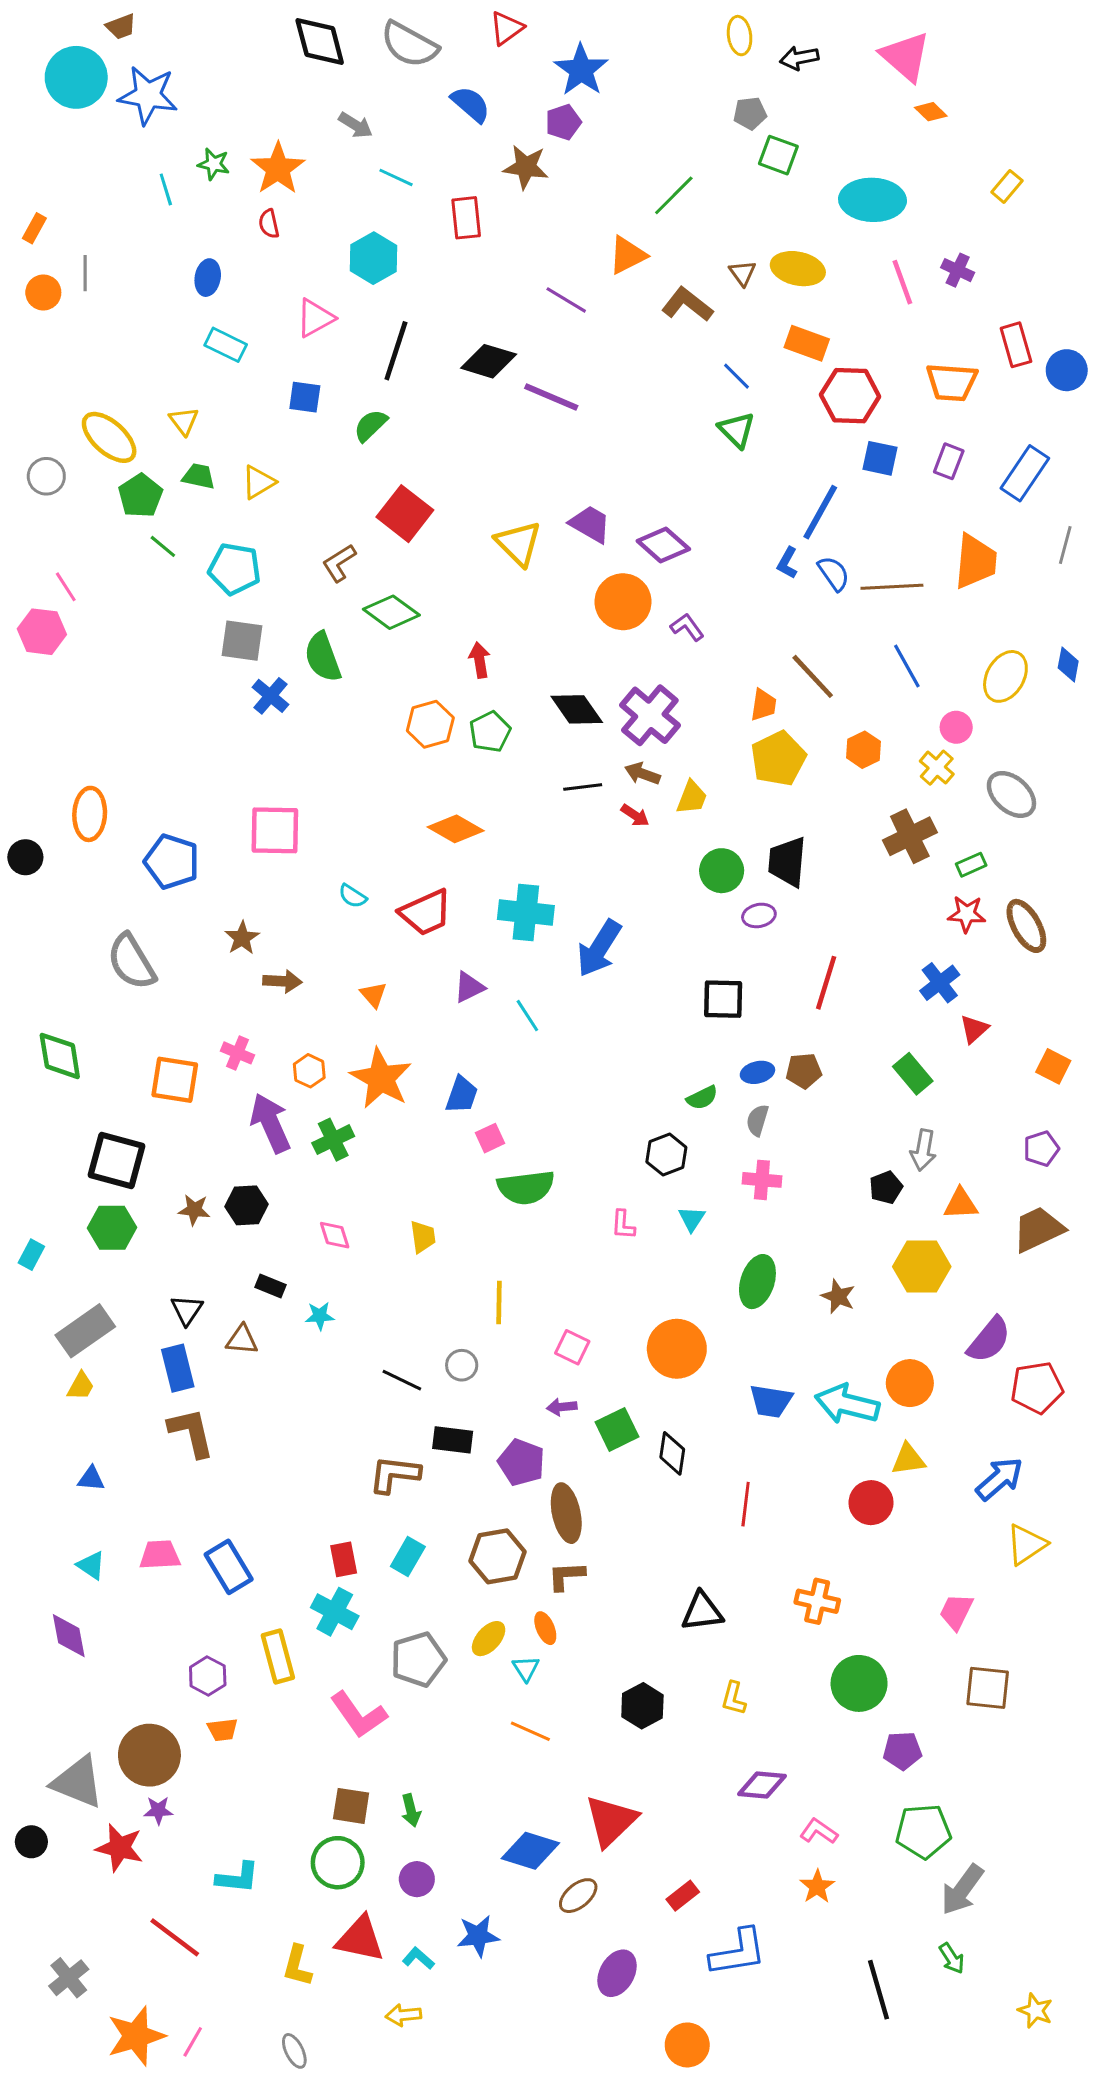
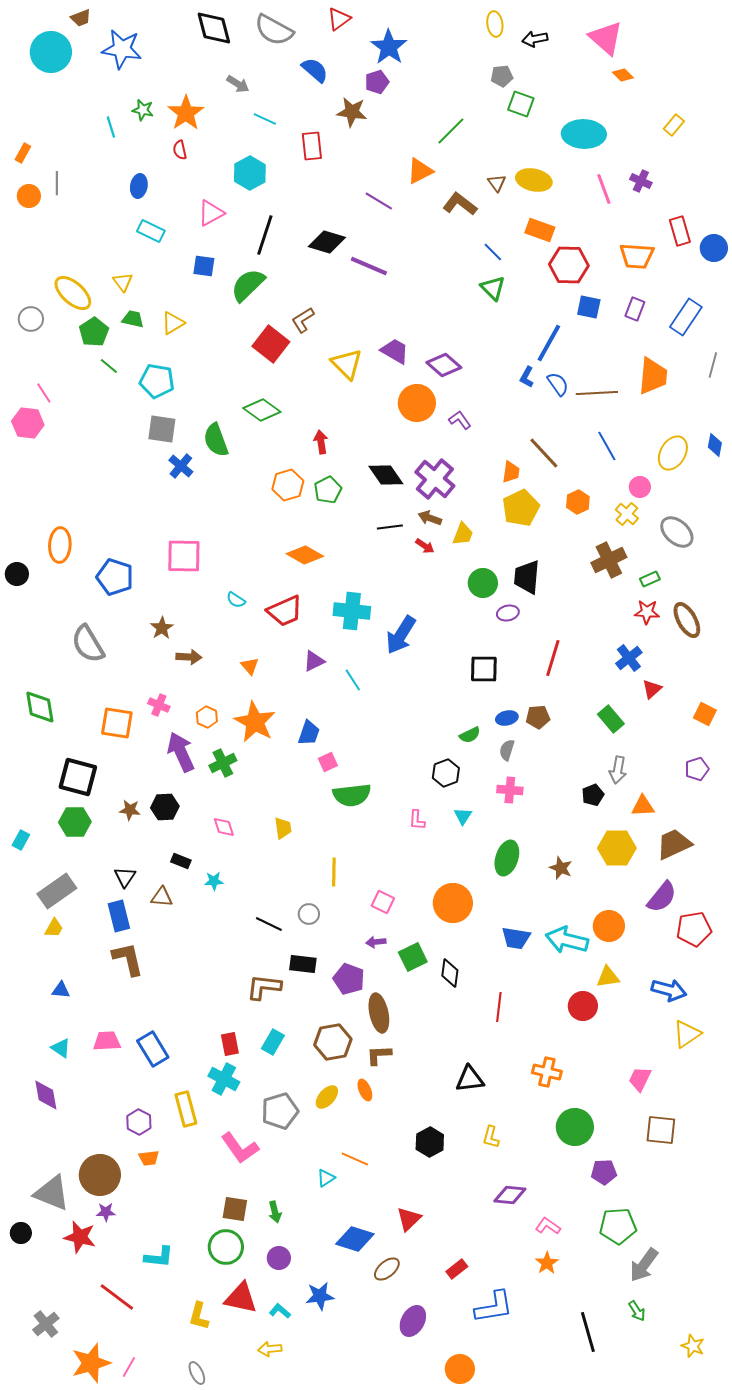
blue star: (148, 95) -> (122, 49), moved
green semicircle: (371, 425) -> (248, 285), size x1.5
brown L-shape: (339, 563) -> (303, 320), moved
brown trapezoid: (1038, 1229) -> (674, 844), moved
blue arrow: (999, 1479) -> (669, 990), turned 56
cyan triangle: (526, 1668) -> (326, 1178), moved, turned 30
red triangle: (611, 1821) -> (409, 1219), size x0.7

